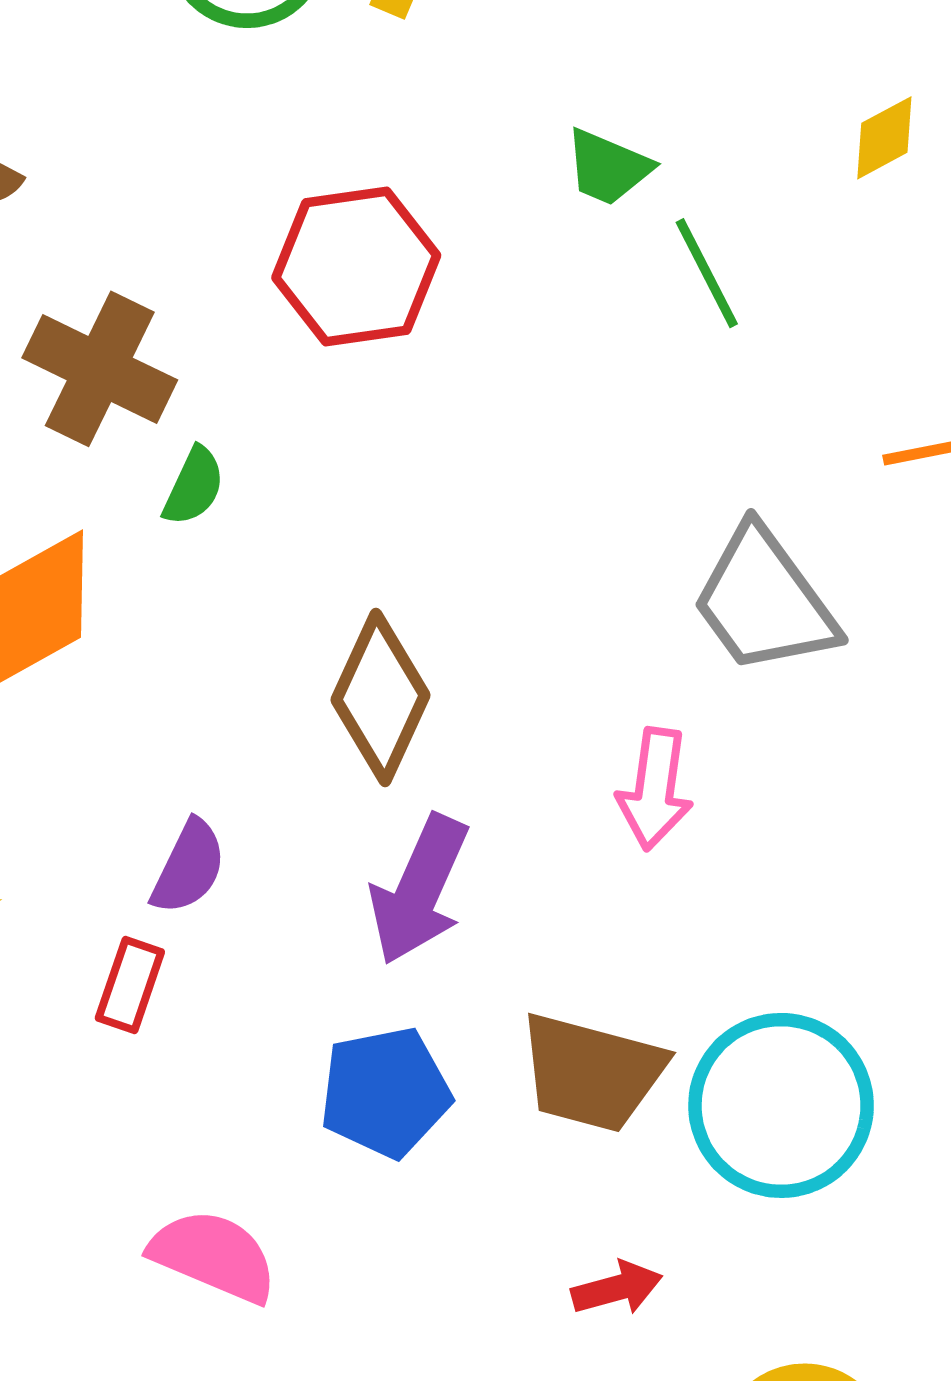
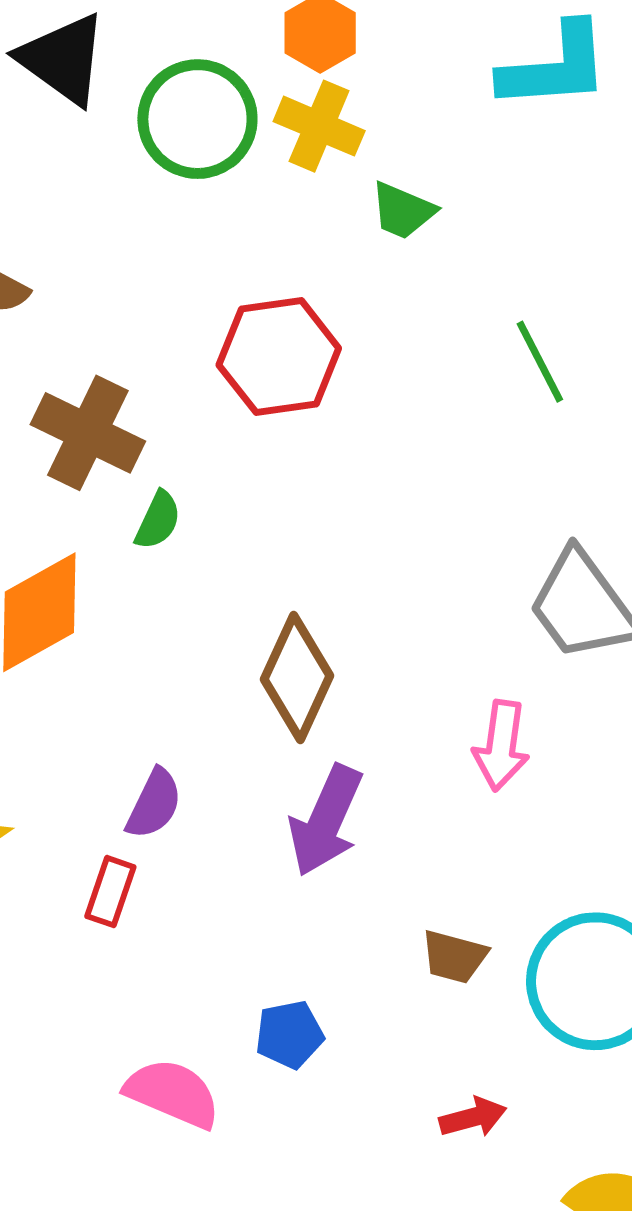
green trapezoid: (608, 167) -> (403, 211), moved
brown trapezoid: (592, 1072) -> (454, 957), size x0.6
blue pentagon: (385, 1092) -> (289, 1035), moved, size x0.7

